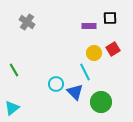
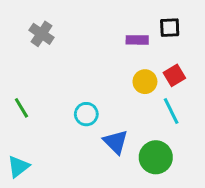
cyan line: (85, 72) -> (171, 111), moved
cyan circle: (56, 84) -> (86, 114), moved

